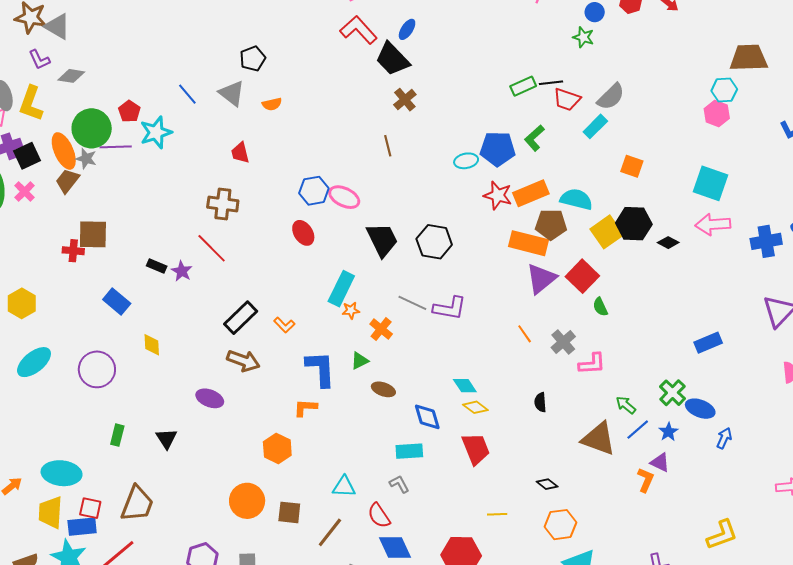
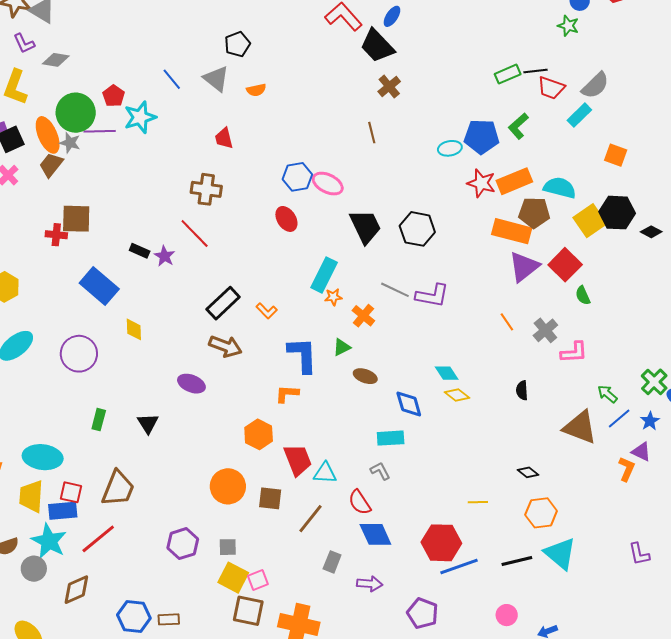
blue rectangle: (117, 302) -> (99, 286), size x1.4
red trapezoid: (476, 449) -> (298, 460), moved

